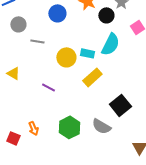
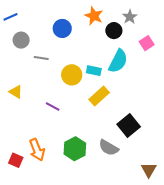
orange arrow: (33, 128) -> (37, 150), size x1.5

